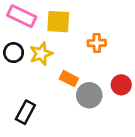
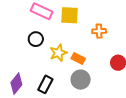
yellow star: (41, 54) -> (58, 53), moved
gray circle: (89, 95) -> (81, 80), moved

